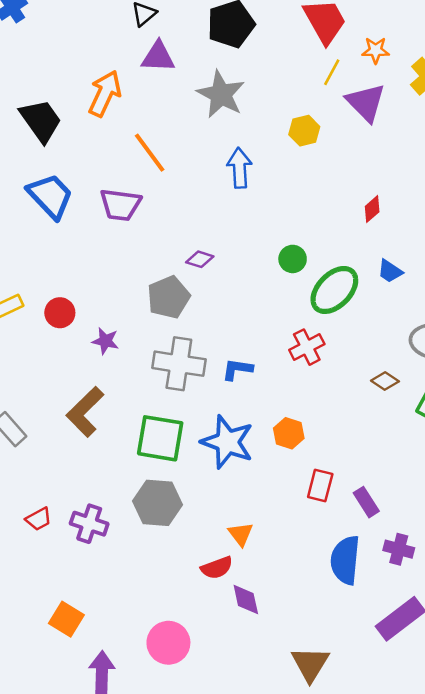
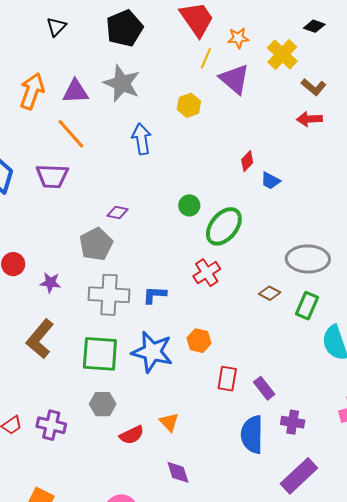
purple triangle: (158, 57) -> (75, 92), moved
blue trapezoid: (390, 271) -> (270, 181), moved
gray hexagon: (158, 503) -> (103, 404), size x0.7
red semicircle: (217, 568) -> (132, 435), moved

